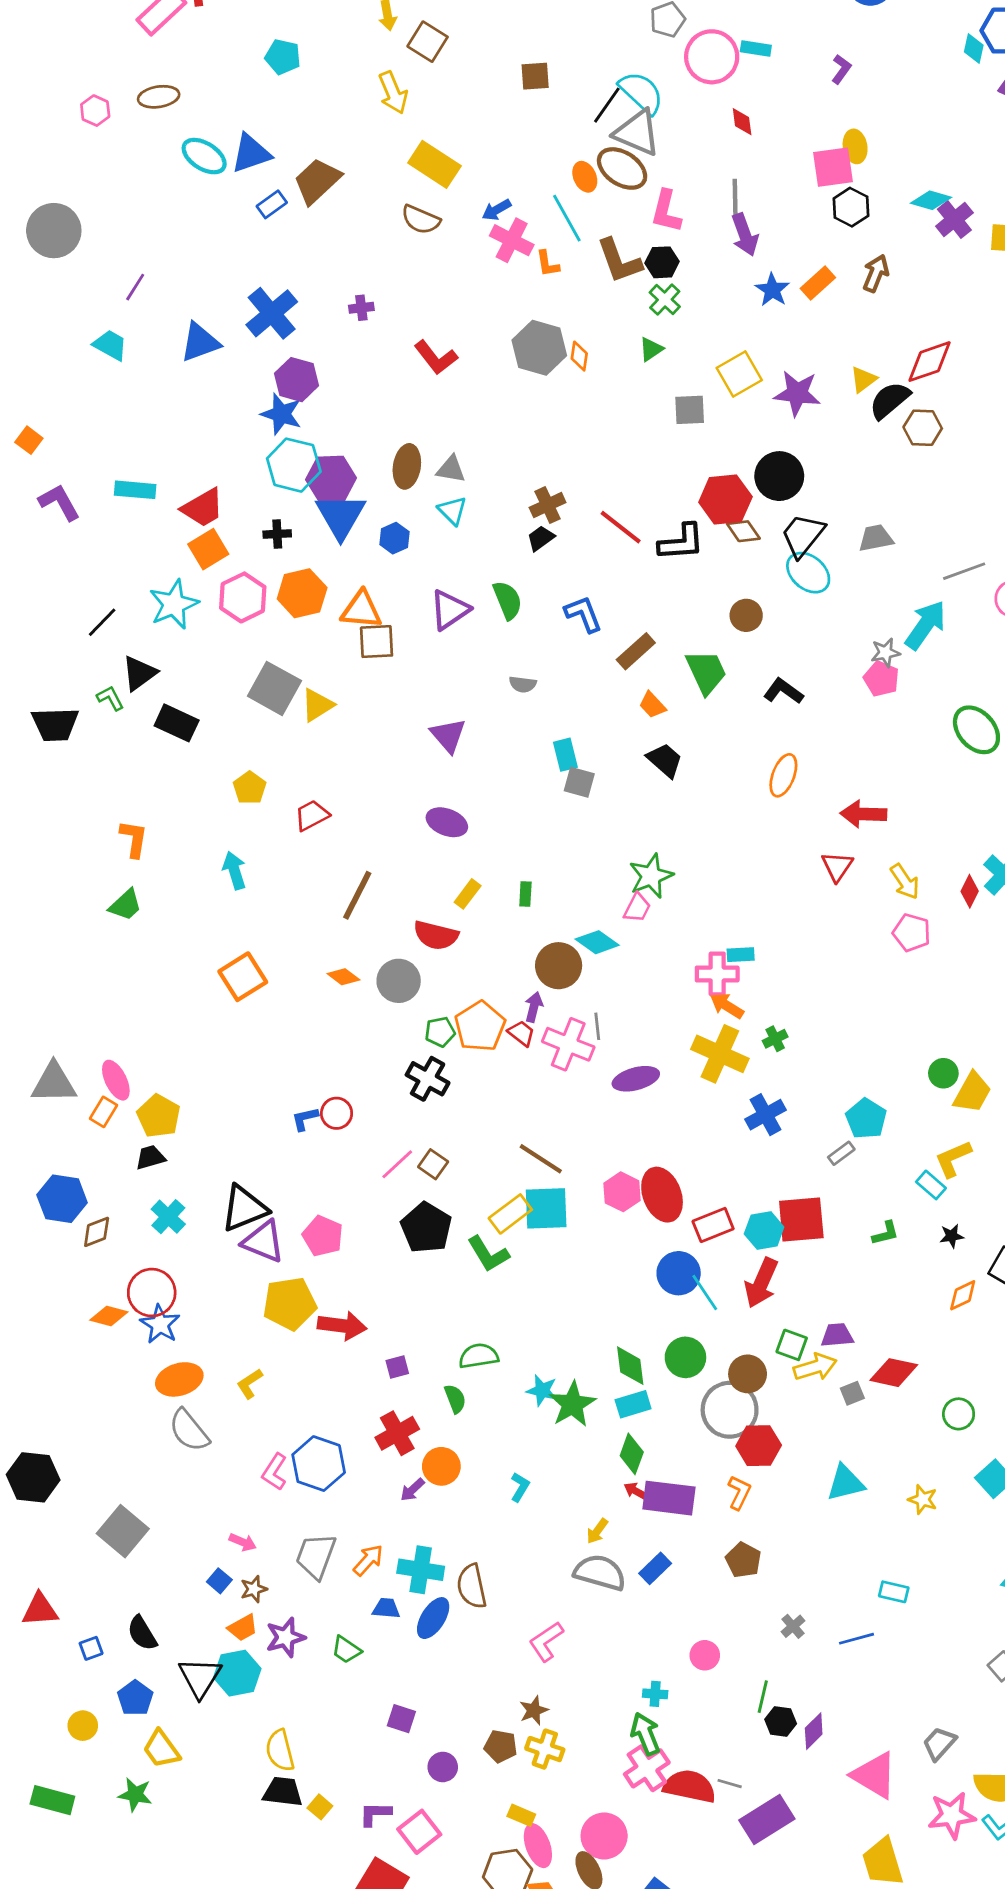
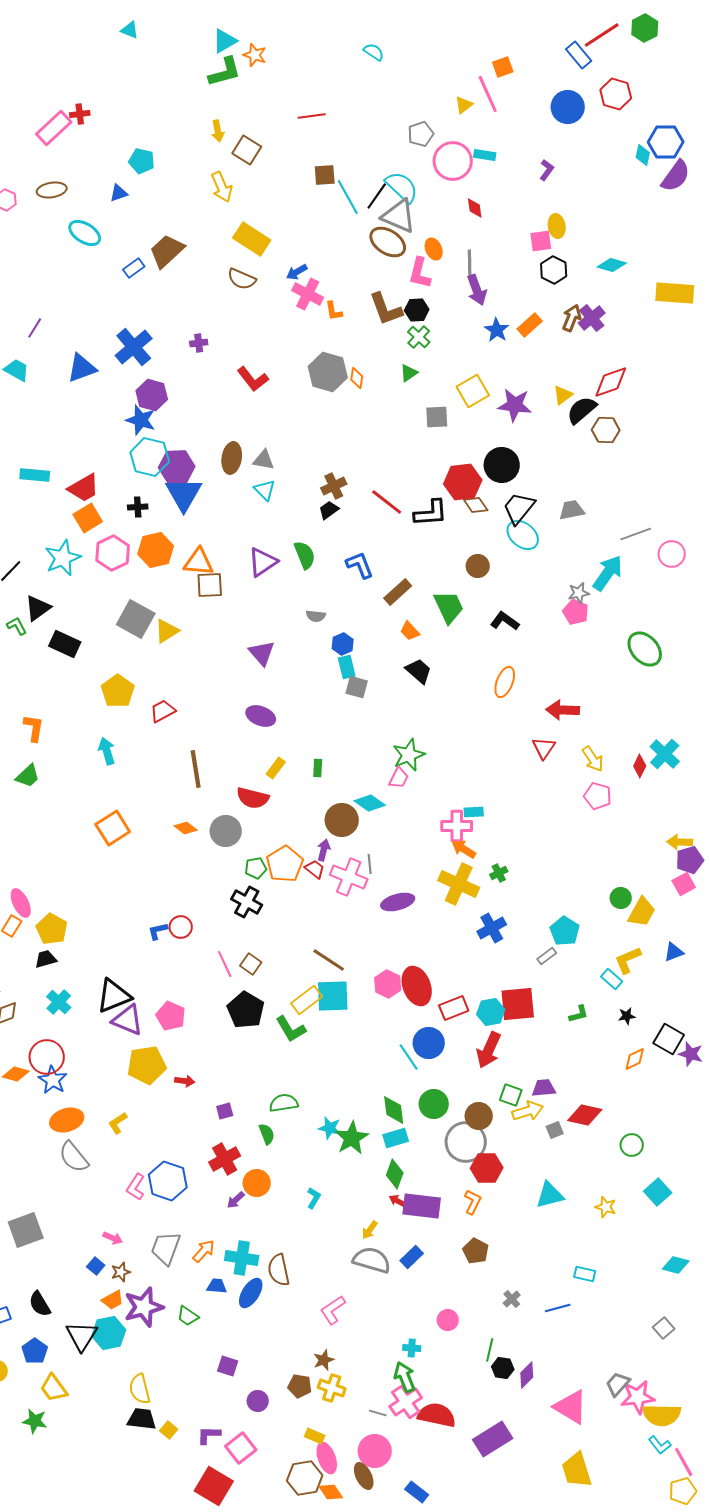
blue triangle: (251, 153) -> (119, 193), moved, size x0.6
pink square: (833, 167) -> (541, 241), size x0.7
orange ellipse: (585, 177) -> (434, 249), moved
cyan line: (567, 218) -> (348, 197), moved
purple cross: (954, 220) -> (592, 318), moved
blue hexagon: (394, 538) -> (343, 644), moved
yellow pentagon: (250, 788) -> (118, 691), size x1.4
brown line: (357, 895) -> (196, 769), turned -36
pink line: (397, 1164) -> (225, 964), turned -72
cyan line: (705, 1293) -> (409, 1057), moved
red arrow: (342, 1326) -> (185, 1081), size x0.6
gray square: (123, 1531) -> (26, 1230), turned 30
purple star: (285, 1637) -> (144, 1307), size x1.4
gray line: (730, 1784) -> (378, 1413), moved
pink star: (952, 1815) -> (638, 1397), moved

